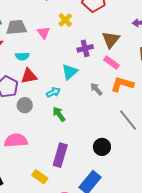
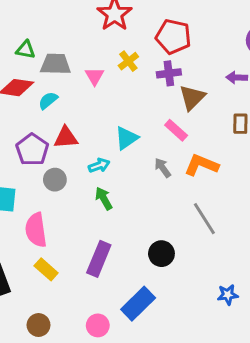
purple cross: (85, 48) -> (169, 73), moved
cyan semicircle: (22, 56) -> (48, 101), moved, turned 136
pink rectangle: (111, 63) -> (176, 130), moved
pink semicircle: (16, 140) -> (36, 230), turned -100
yellow rectangle: (40, 177) -> (46, 269), moved

